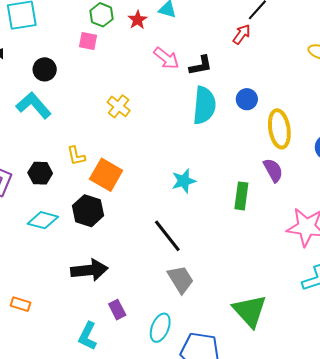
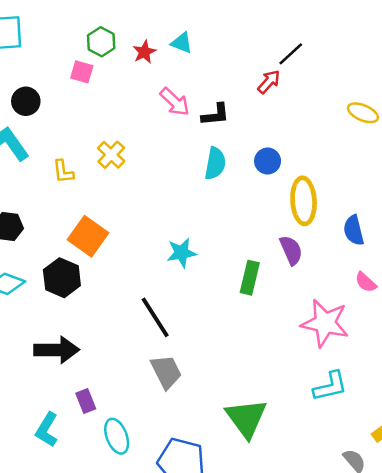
cyan semicircle: (204, 105) -> (215, 163), size x0.7
yellow L-shape: (76, 156) -> (63, 172), moved
cyan ellipse: (160, 328) -> (117, 436), moved, turned -48

